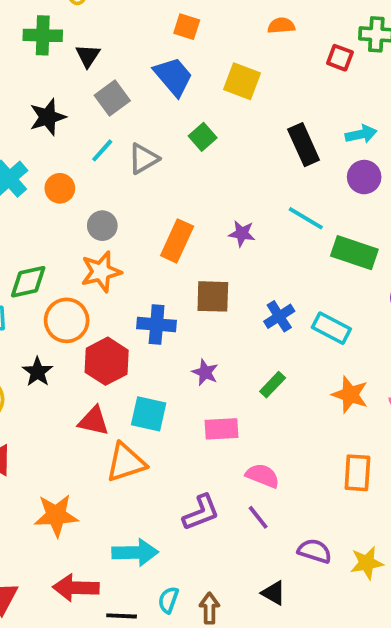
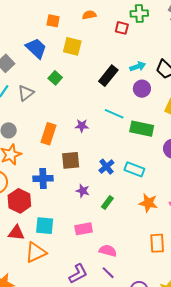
orange square: (187, 27) -> (53, 21), moved
black rectangle: (304, 145) -> (108, 76), turned 70
purple star: (205, 372) -> (83, 191), moved

